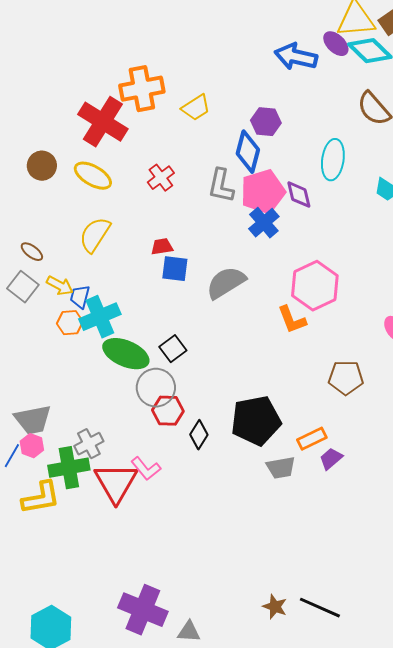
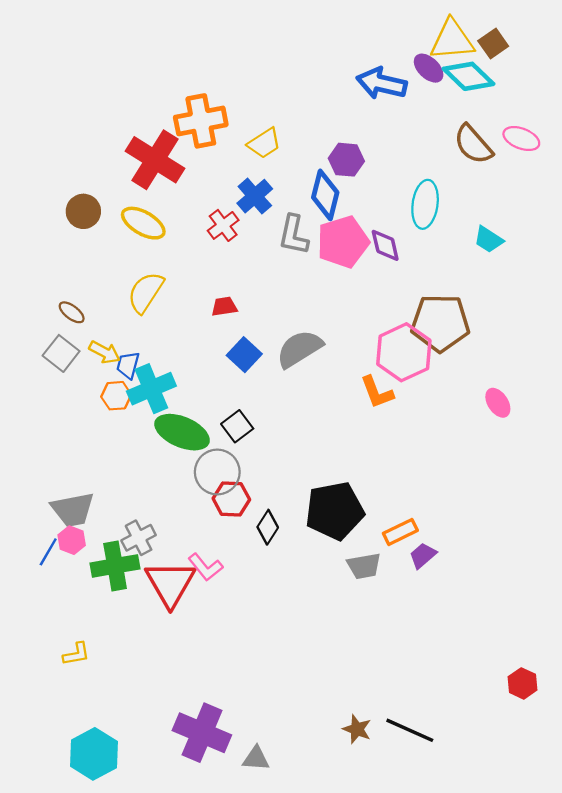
blue cross: (264, 223) -> (255, 196), moved
blue square: (175, 269) -> (244, 355), moved, turned 36
brown pentagon: (346, 378) -> (440, 323), moved, size x1.4
yellow L-shape: (41, 498) -> (76, 654), moved, size x0.6

